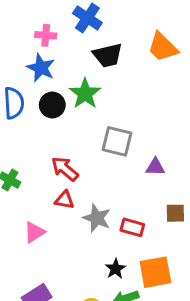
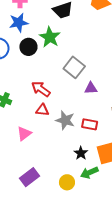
blue star: (41, 68) -> (19, 23), turned -30
gray square: (117, 141) -> (74, 67), turned 30
purple triangle: (155, 167) -> (91, 88), moved

